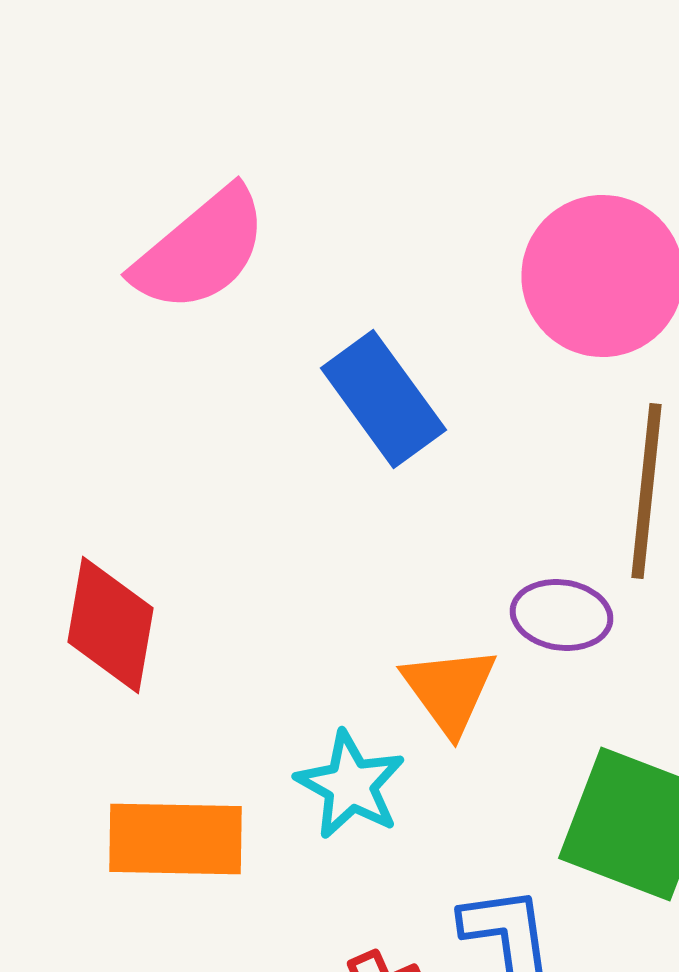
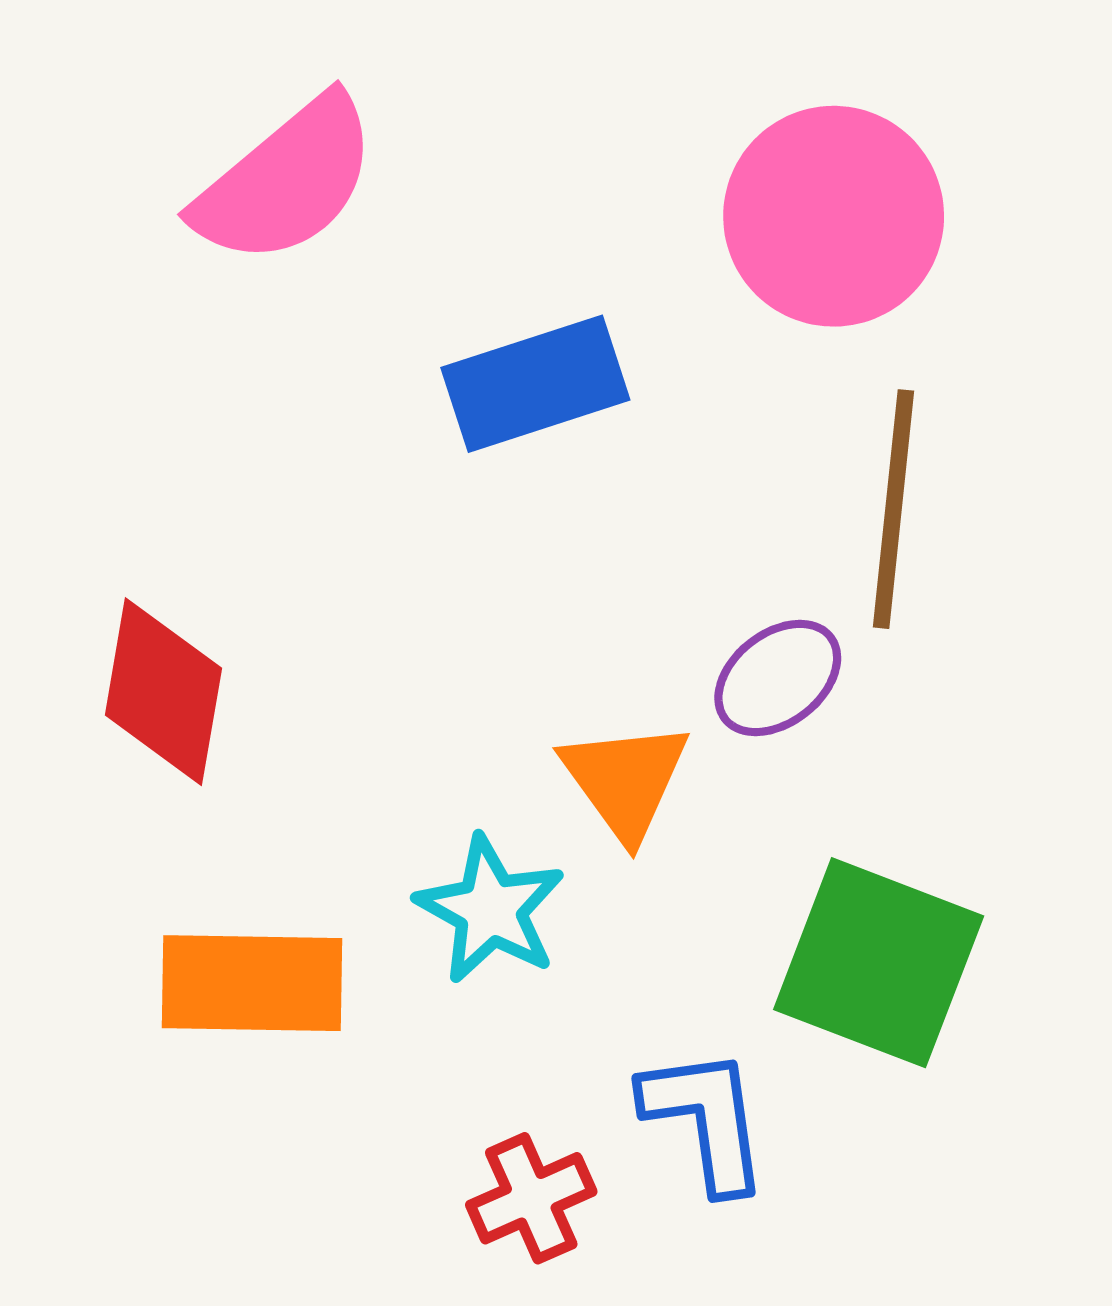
blue rectangle: (383, 399) -> (535, 384), turned -72
purple ellipse: (561, 615) -> (778, 678), turned -46

